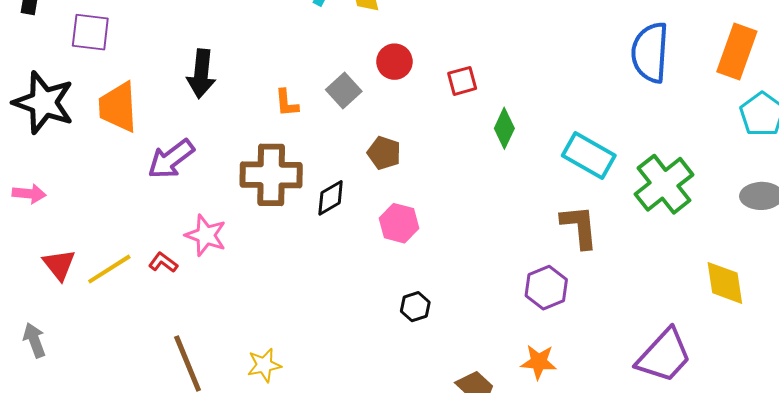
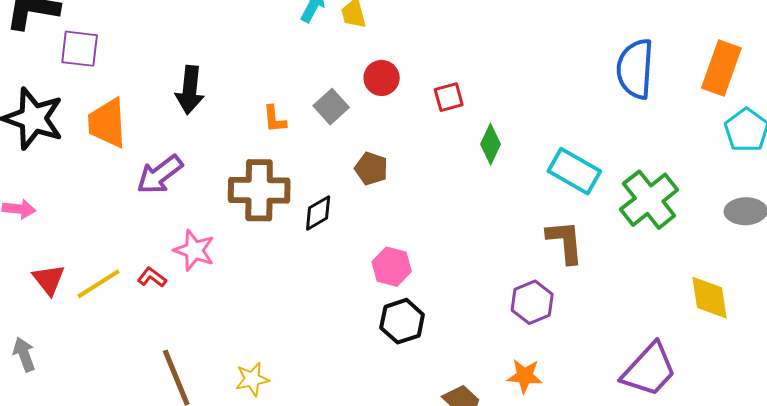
pink hexagon: (399, 223) -> (392, 267), moved
black hexagon: (415, 307) -> (402, 321), size x1.5

